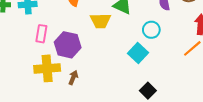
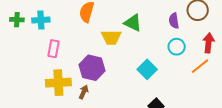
cyan circle: (151, 30) -> (177, 47), moved
purple hexagon: (68, 45) -> (92, 68), moved

